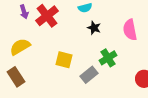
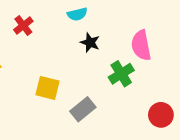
red cross: (47, 16) -> (23, 26), size x0.6
green cross: (108, 58) -> (121, 74), moved

